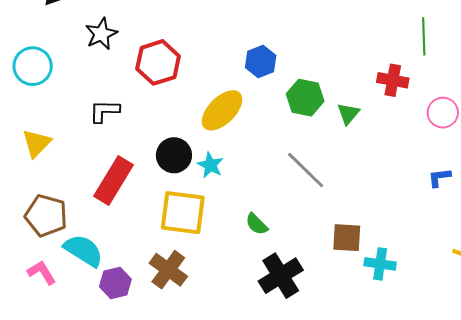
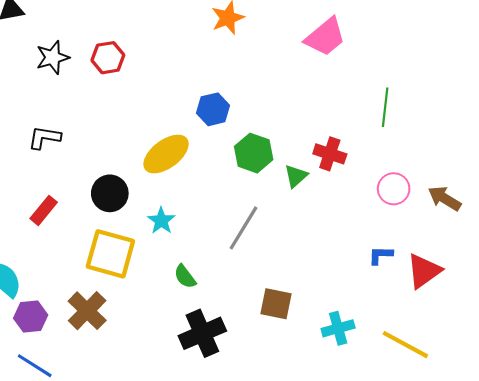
red hexagon: (158, 62) -> (108, 58), moved, size x0.7
red cross: (393, 80) -> (330, 154), moved
cyan star: (210, 165) -> (161, 221), moved
gray line: (306, 170) -> (243, 228), turned 69
red rectangle: (114, 180) -> (44, 210), size x0.6
cyan cross: (380, 264) -> (338, 328), moved, turned -32

